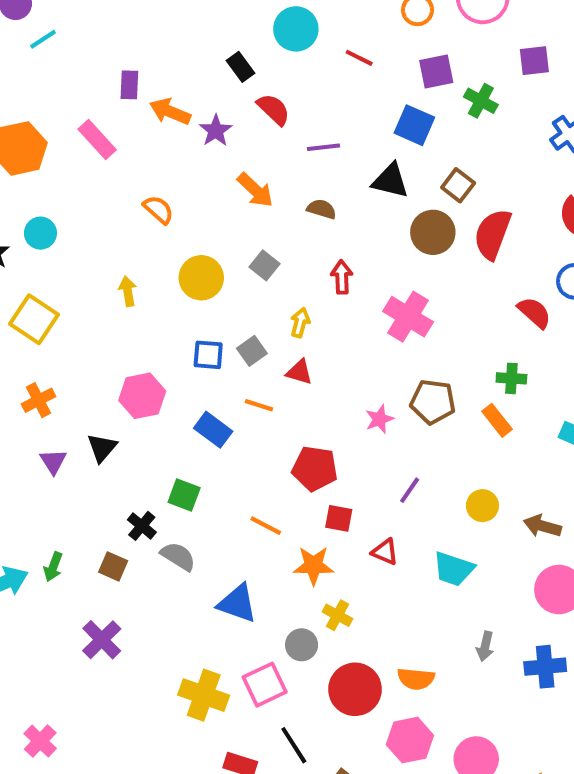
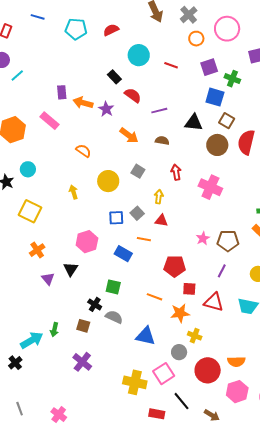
blue square: (414, 125) -> (215, 97), moved
brown pentagon: (433, 402) -> (228, 241), moved
red triangle: (385, 552) -> (214, 302), size x1.5

